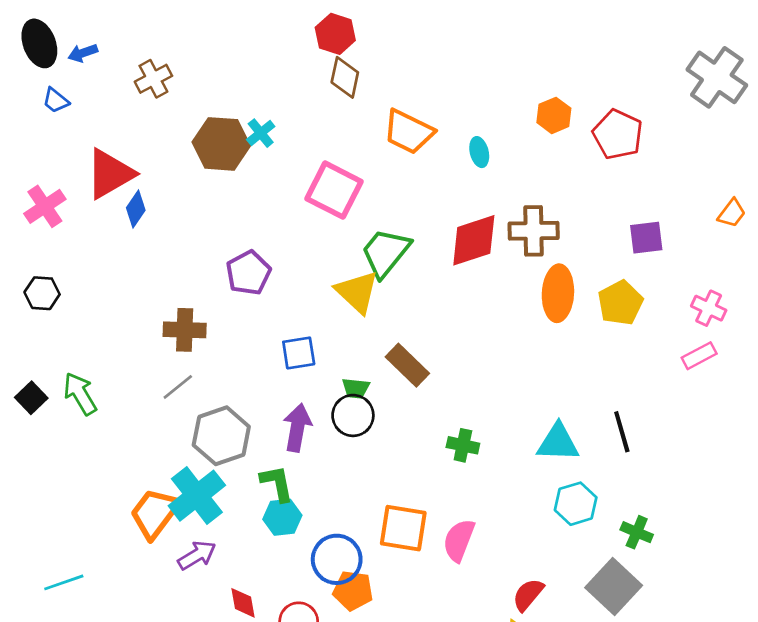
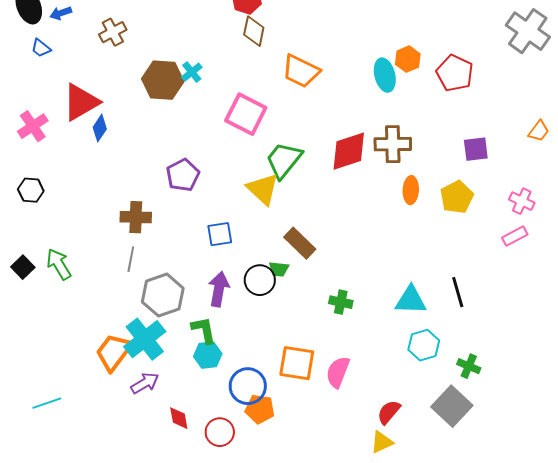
cyan ellipse: (479, 152) -> (385, 75), moved, size x1.5
orange ellipse: (558, 293) -> (411, 190), size x0.7
gray line: (178, 387) -> (131, 259), turned -40
green trapezoid: (356, 388) -> (279, 269), moved

